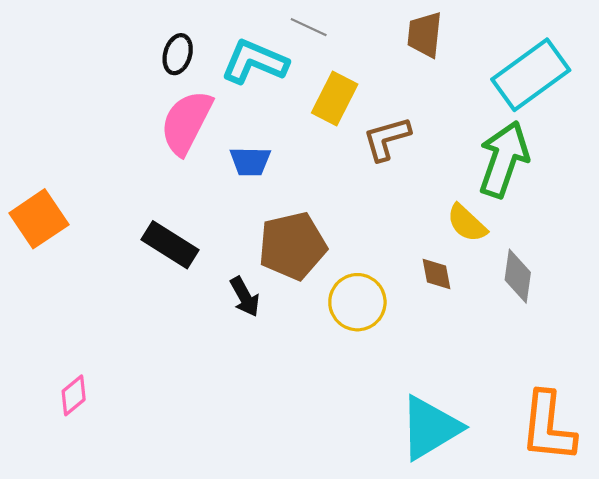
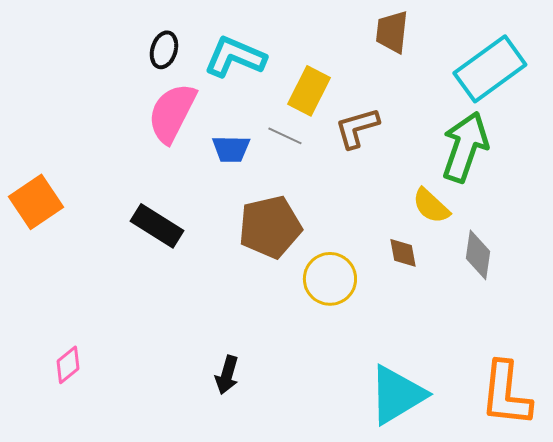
gray line: (309, 27) -> (285, 136), moved
black arrow: (245, 297) -> (227, 375), moved, turned 45

